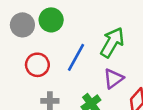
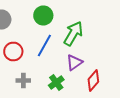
green circle: (51, 20) -> (43, 16), moved

